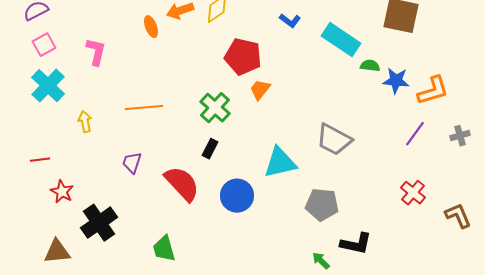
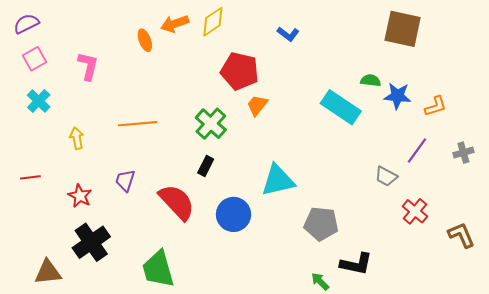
cyan rectangle: (341, 40) -> (341, 107), moved
cyan cross: (48, 86) -> (39, 101), size x0.7
orange L-shape: (433, 91) -> (436, 106), size x0.7
gray trapezoid: (334, 140) -> (386, 176), moved, size x0.6
red star: (62, 192) -> (80, 196), moved
green trapezoid: (164, 249) -> (158, 269), size x1.4

